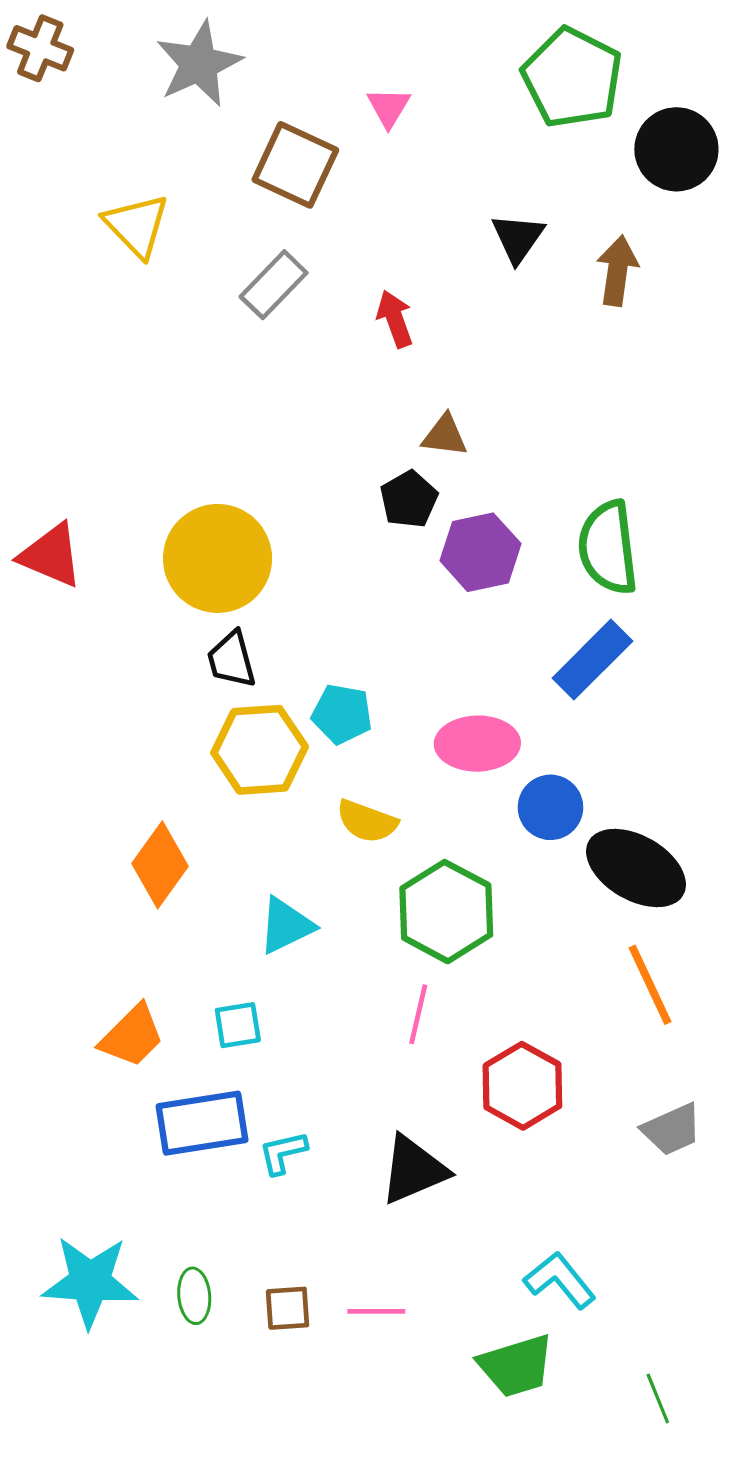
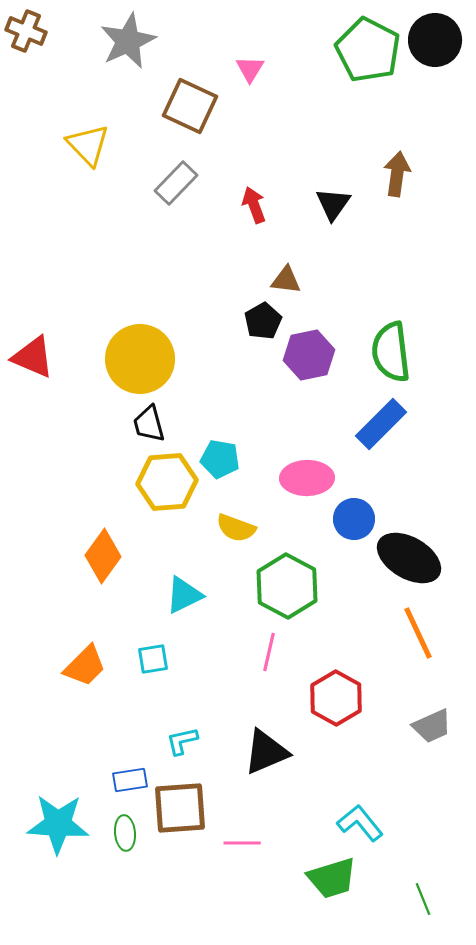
black circle: (676, 149) -> (435, 40), moved
black triangle: (518, 238) -> (333, 204), moved
blue rectangle: (202, 1123) -> (130, 780), moved, size x0.6
brown square: (288, 1308) -> (180, 808), moved, size x1.8

